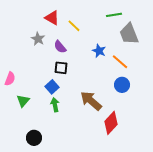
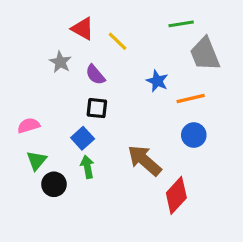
orange line: (120, 62) -> (191, 99), turned -54
pink semicircle: (10, 79) -> (29, 126), moved, turned -128
black circle: (34, 138) -> (54, 184), moved

